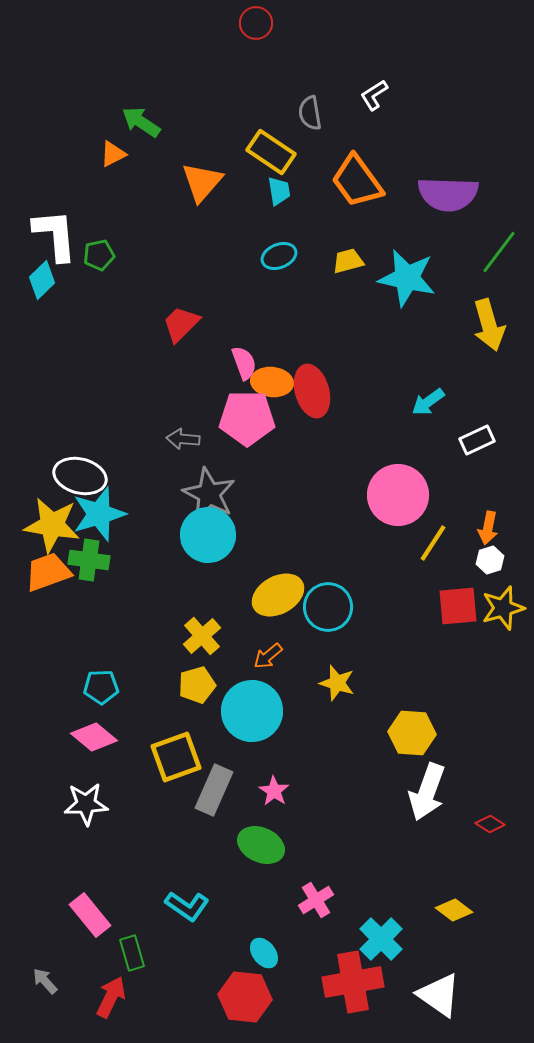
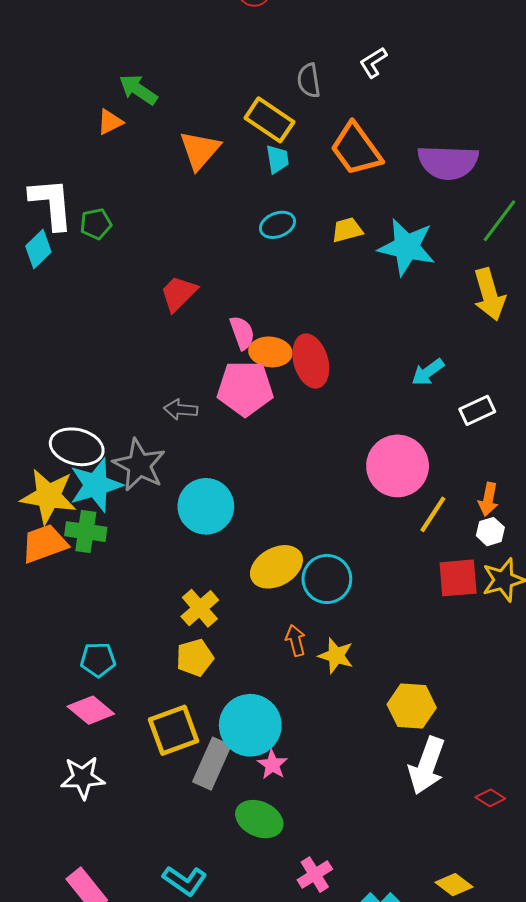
gray star: (209, 494) -> (139, 465), moved
orange arrow: (268, 656) -> (296, 640), moved, turned 116
cyan circle: (252, 711) -> (250, 725), moved

